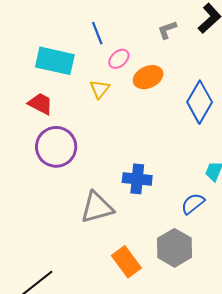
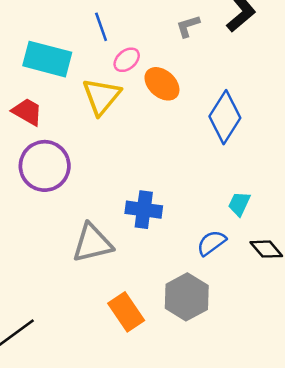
orange ellipse: (148, 77) -> (162, 84), turned 64
yellow triangle: (100, 89) -> (101, 96), size x1.6

